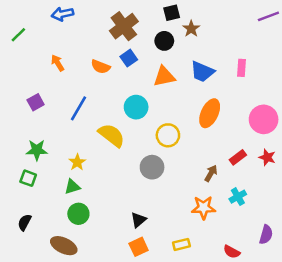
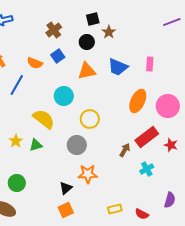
brown cross: (124, 26) -> (54, 30), size x0.7
blue line: (78, 108) -> (17, 85), moved
orange ellipse: (210, 113) -> (138, 101), moved
red rectangle: (238, 157) -> (147, 137), size x1.6
red star: (267, 157) -> (171, 145), moved
green triangle: (72, 187) -> (36, 145), moved
orange star: (203, 208) -> (88, 174), moved
yellow rectangle: (181, 244) -> (115, 209), moved

